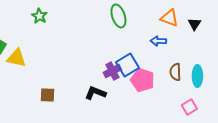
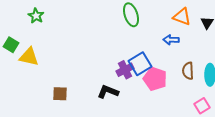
green star: (39, 16) -> (36, 16), moved

